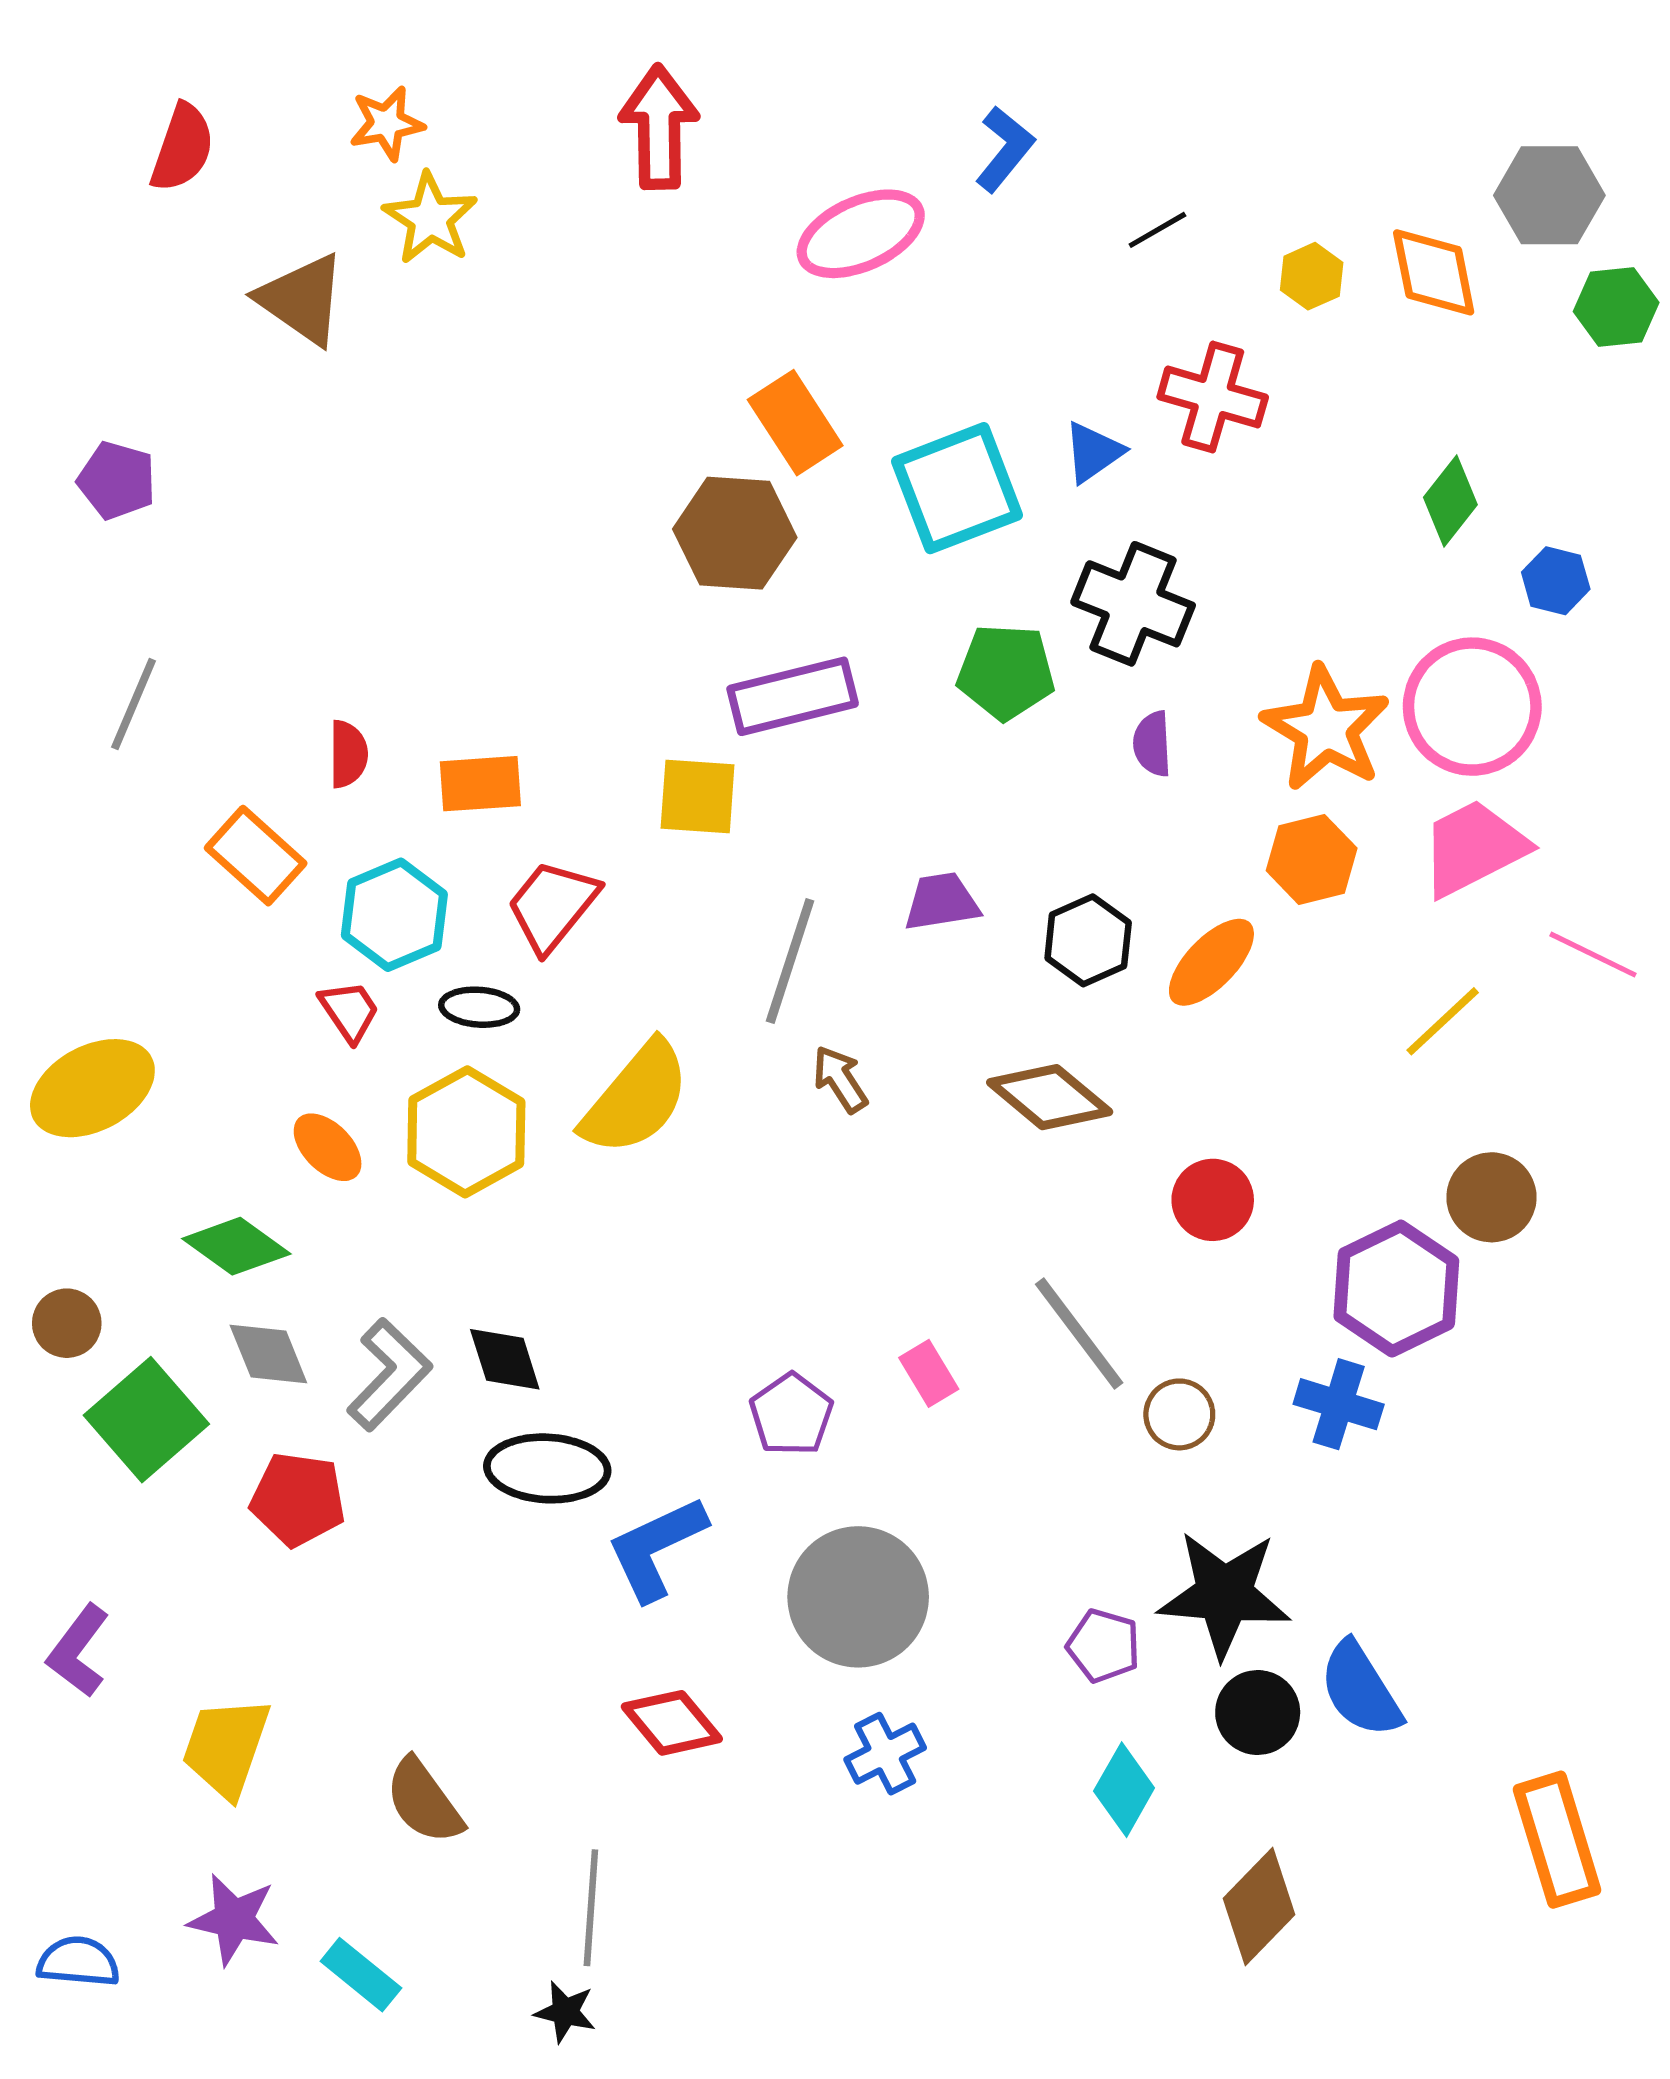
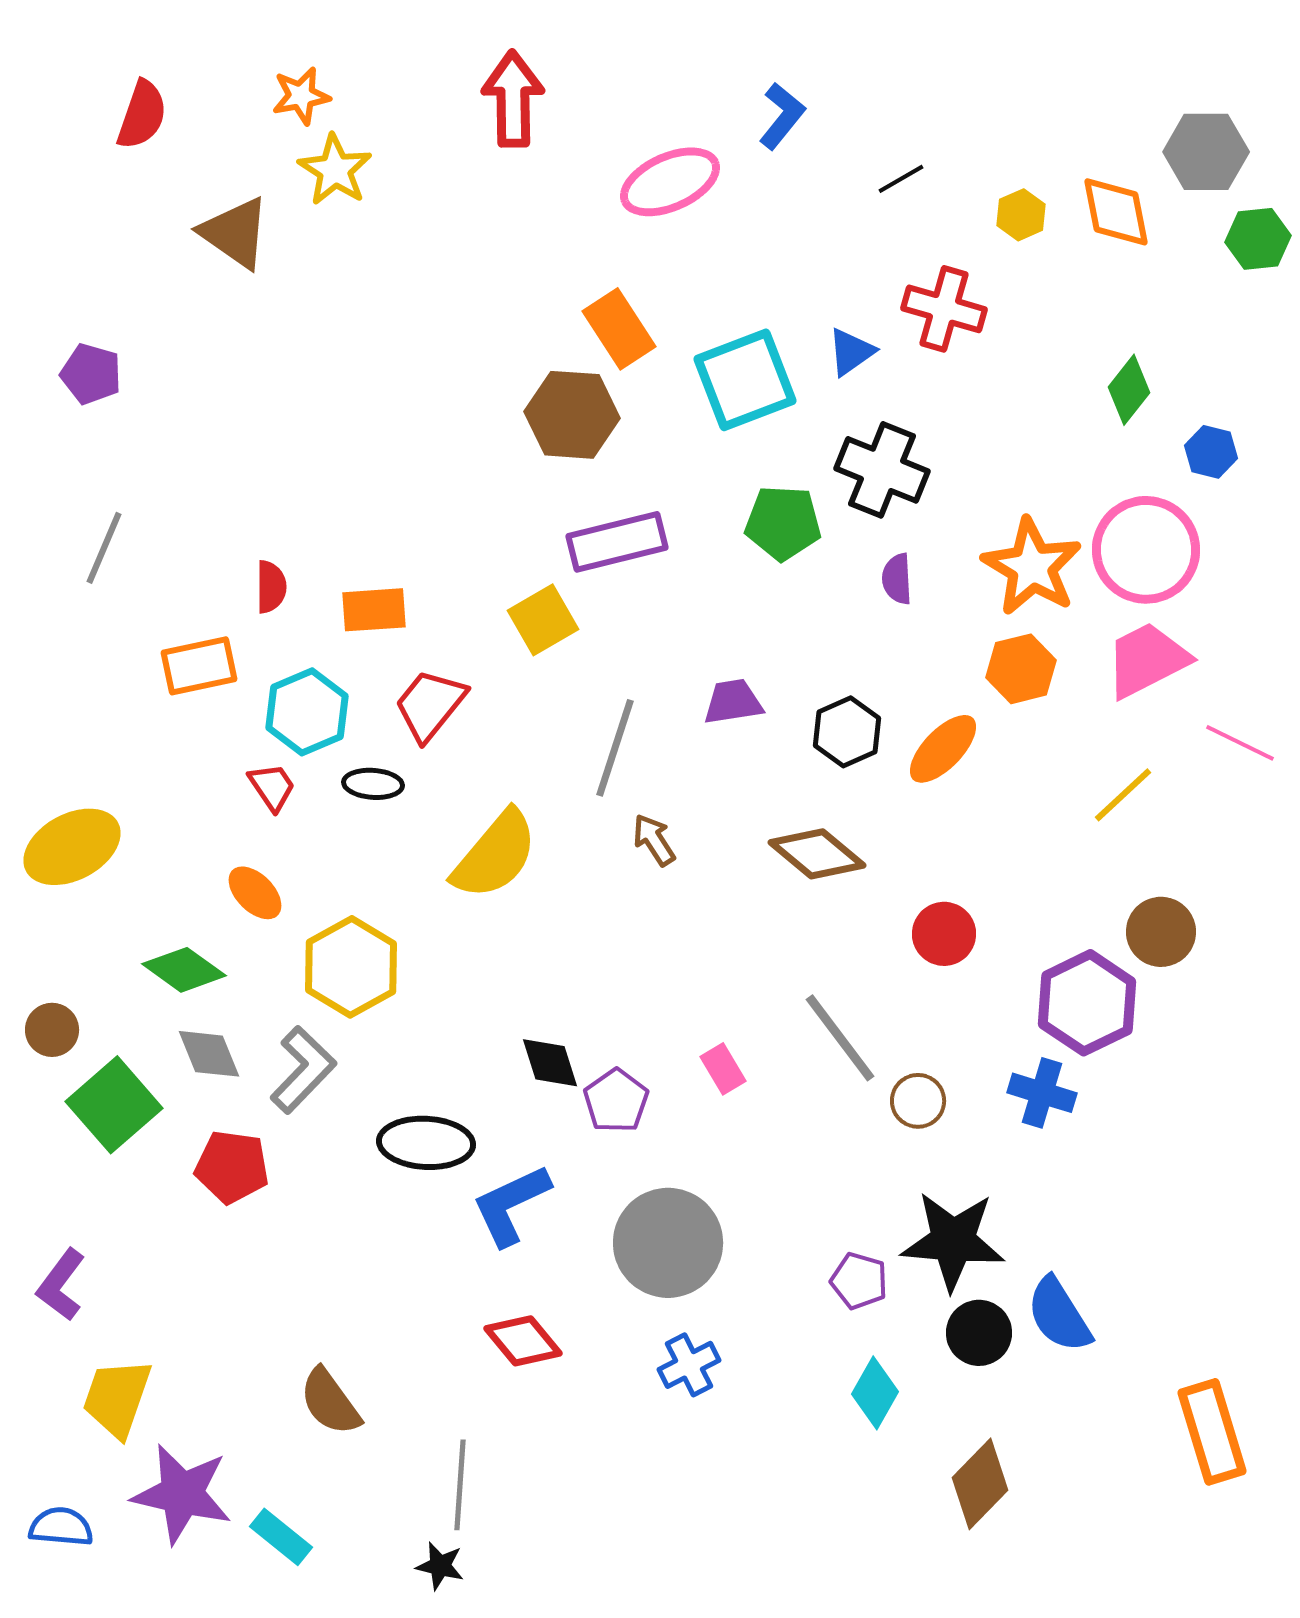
yellow square: (698, 797) -> (543, 620), turned -34
orange rectangle: (256, 856) -> (199, 666), turned -54
yellow hexagon: (466, 1132) -> (351, 967), moved
black diamond: (505, 1359) -> (550, 1063), moved
yellow trapezoid: (226, 1747) -> (117, 1398), moved
purple star: (234, 1919) -> (182, 1494), size x1.4

